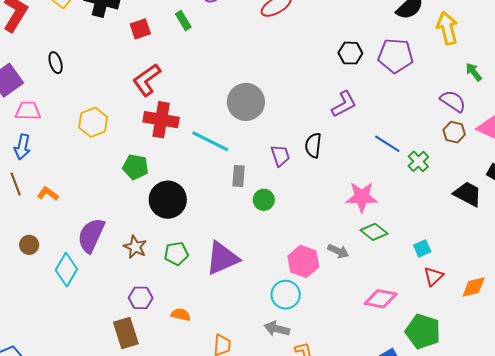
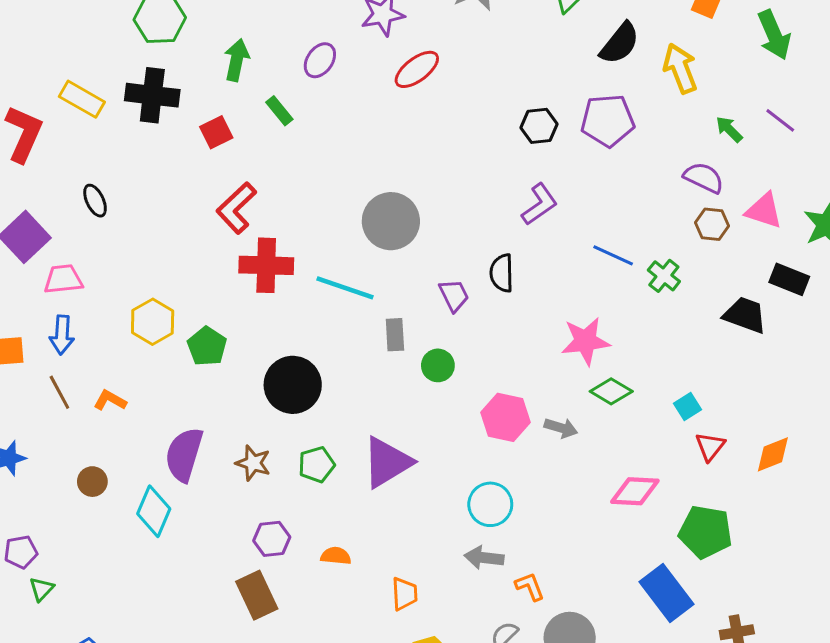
yellow hexagon: (93, 122) -> (153, 322), moved
green pentagon: (135, 167) -> (207, 346), moved, turned 30
pink hexagon: (303, 261) -> (505, 417), moved

